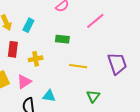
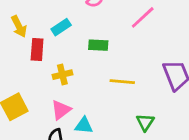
cyan rectangle: (28, 25) -> (61, 27), moved, turned 32
red rectangle: (13, 49) -> (37, 49), moved
pink triangle: (24, 82) -> (61, 110), moved

